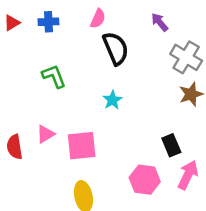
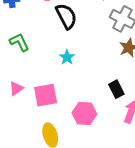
pink hexagon: (145, 180) -> (84, 114), moved

